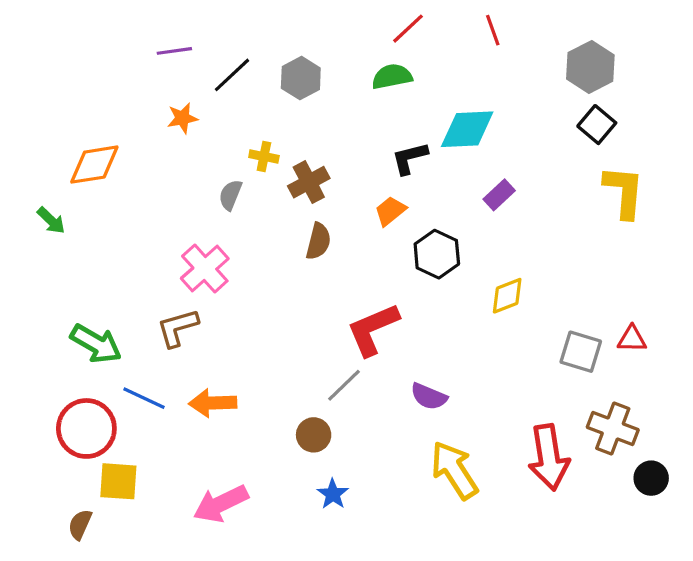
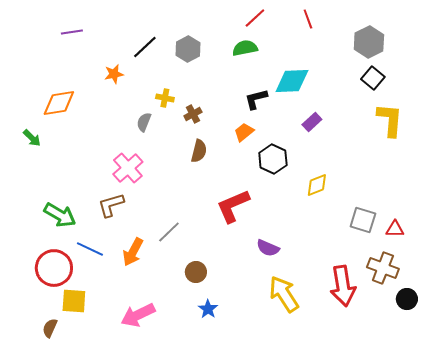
purple line: (174, 51) -> (72, 32), moved
brown cross: (309, 182) -> (193, 114), size x0.7
red triangle: (632, 339) -> (395, 229), moved
gray line: (344, 385) -> (169, 232), moved
orange arrow: (213, 403) -> (133, 252), turned -60

